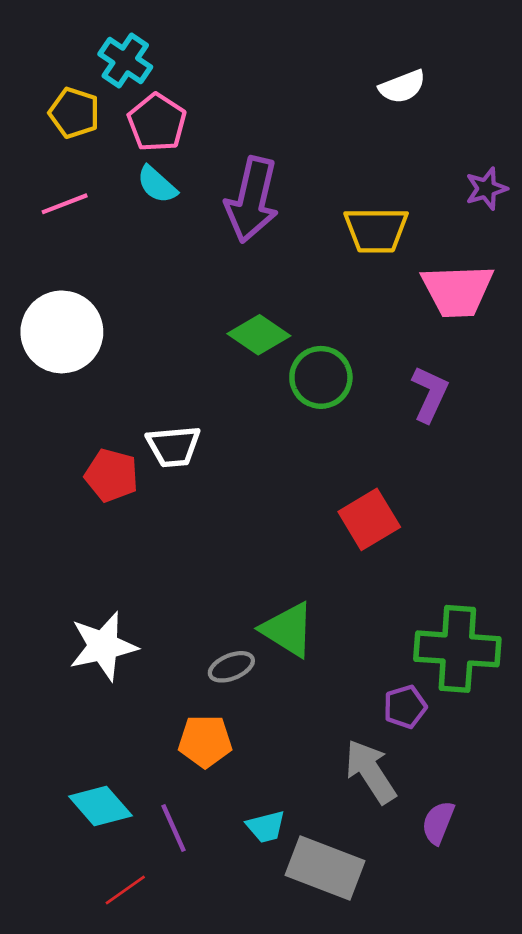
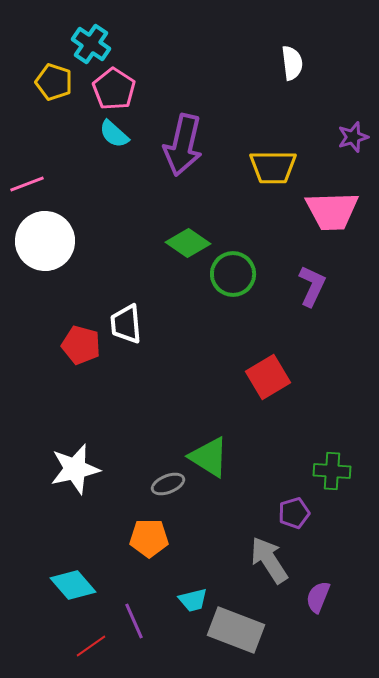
white semicircle: (402, 87) -> (292, 63), turned -76
pink line: (65, 204) -> (27, 184), moved
white trapezoid: (173, 446) -> (126, 324), turned 90
green cross: (457, 649) -> (332, 471), size x0.6
purple line: (173, 828) -> (134, 621), moved

